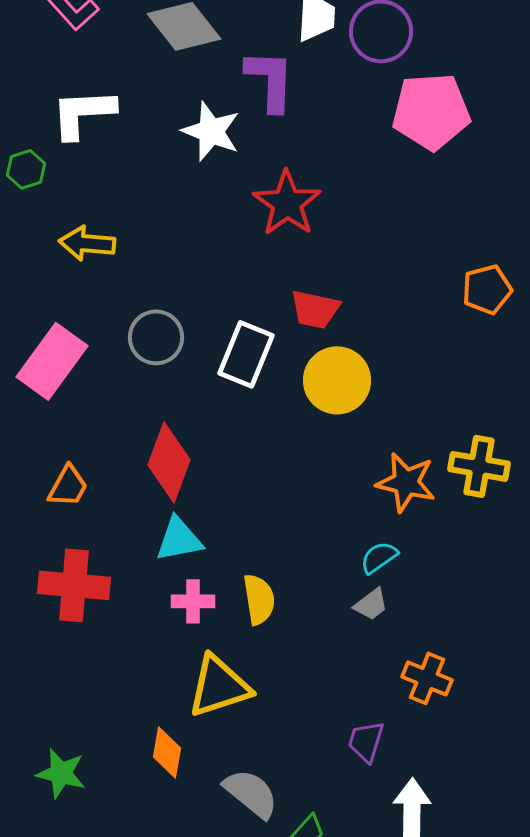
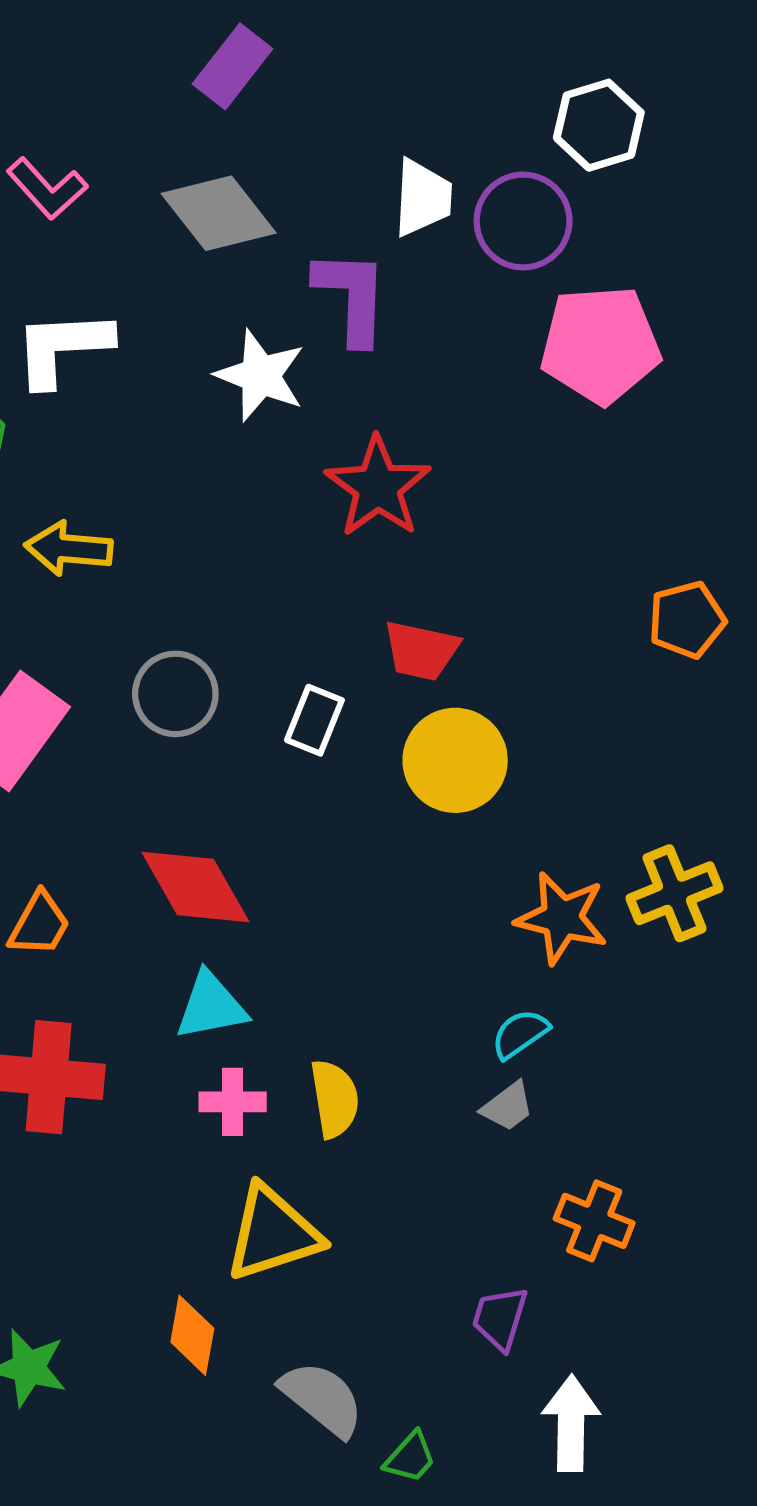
white rectangle: (246, 354) -> (314, 720), size x0.7
red diamond: (169, 462) -> (195, 887), turned -50
yellow cross: (479, 466) -> (675, 893), turned -32

